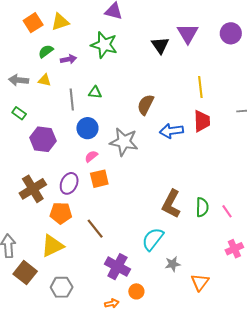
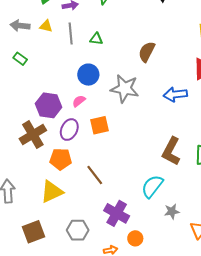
gray line: (72, 99) -> (71, 33), moved
blue arrow: (171, 131) -> (175, 94), moved
purple hexagon: (43, 139) -> (49, 105), moved
pink semicircle: (91, 156) -> (79, 101), moved
brown square: (25, 273) -> (33, 232), moved, turned 30
gray hexagon: (62, 287) -> (78, 230), moved

